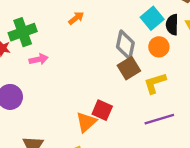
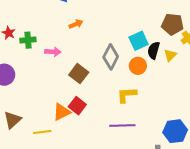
green cross: (23, 32) -> (28, 40), moved, size x0.7
pink arrow: (39, 59) -> (53, 52), moved
brown square: (129, 68) -> (79, 74), moved, turned -36

